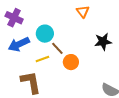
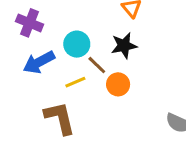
black star: (103, 42) -> (124, 46), moved

